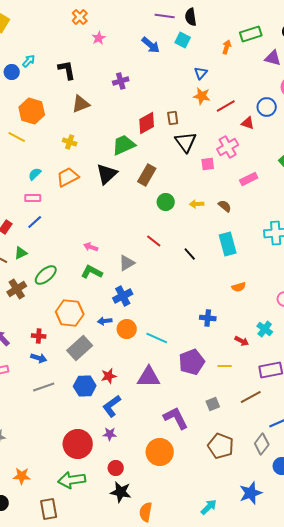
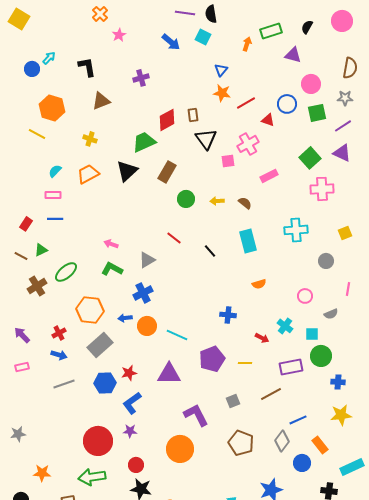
blue line: (35, 222) -> (55, 219), turned 42
red cross: (39, 336) -> (59, 333), turned -32

